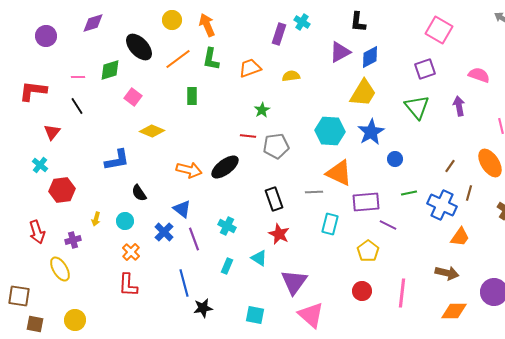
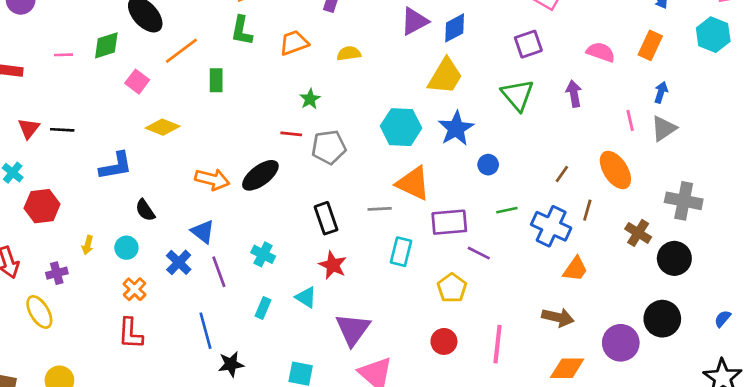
orange line: (178, 59) -> (181, 51), moved
black line: (77, 106) -> (62, 130), moved, turned -54

